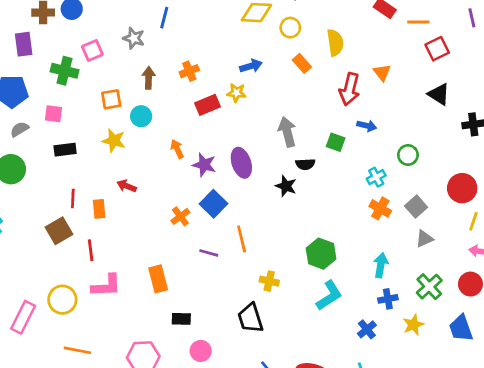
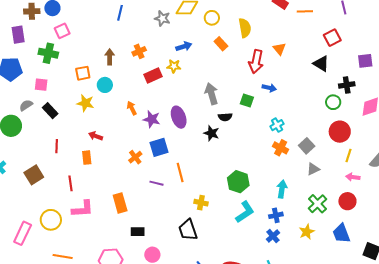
gray star: (134, 38) -> (162, 18), moved
red square: (437, 49) -> (332, 38), moved
pink square: (92, 51) -> (62, 31), moved
gray semicircle: (19, 129) -> (26, 105), moved
black rectangle: (65, 150) -> (50, 111), turned 56
green circle: (408, 155) -> (333, 102), moved
blue square: (213, 204) -> (159, 147), turned 30
orange rectangle: (99, 209) -> (87, 158), moved
brown square: (59, 231) -> (34, 175), moved
blue cross: (388, 299) -> (276, 215), moved

